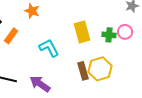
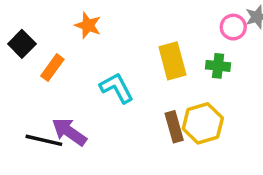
pink circle: (125, 32) -> (233, 27), moved
purple arrow: (40, 84) -> (69, 132), moved

